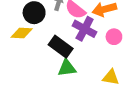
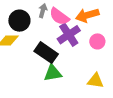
purple cross: (85, 29) -> (69, 35), turned 30

